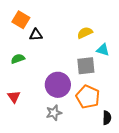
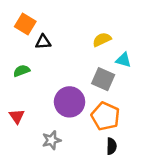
gray square: (86, 66) -> (103, 79), turned 30
gray star: (54, 113) -> (52, 140), moved
black semicircle: (107, 118) -> (111, 146), moved

